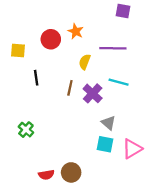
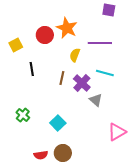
orange star: (76, 31) -> (67, 28), size x1.5
yellow square: (18, 51) -> (16, 45), turned -32
gray triangle: (108, 123) -> (96, 100), moved
cyan square: (105, 144) -> (58, 123), moved, turned 35

